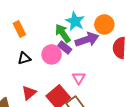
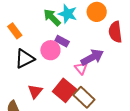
green arrow: (63, 33) -> (52, 17), moved
purple arrow: (87, 40) -> (92, 57), moved
black triangle: (24, 58) -> (25, 59), size x1.5

